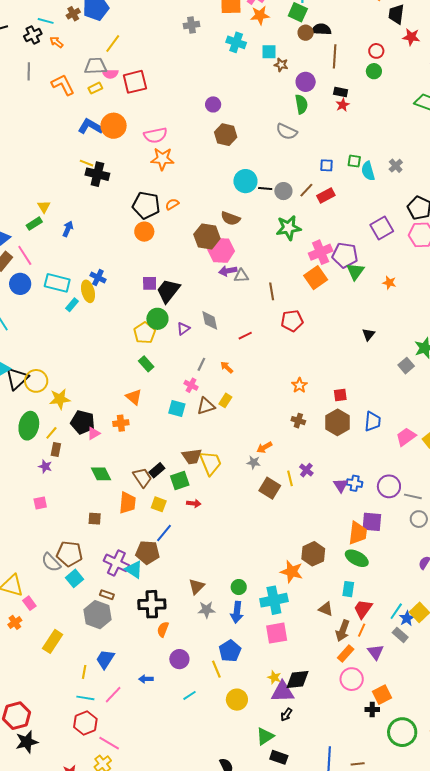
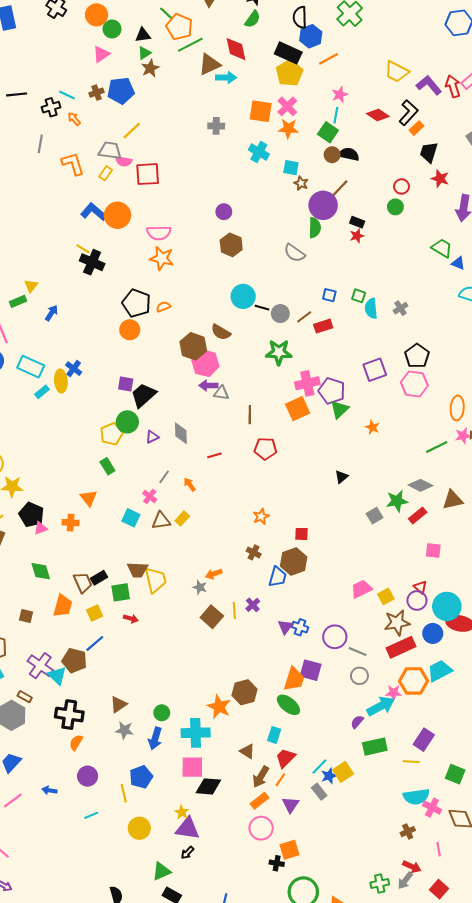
brown line: (335, 56) -> (338, 190), moved, turned 30
purple circle: (306, 82) -> (323, 205), size x1.4
yellow rectangle: (95, 88) -> (106, 173), turned -40
blue trapezoid: (373, 421) -> (277, 577), moved
yellow square: (159, 504) -> (95, 613), turned 35
black diamond: (298, 679) -> (208, 786), moved

